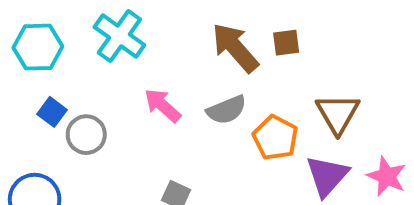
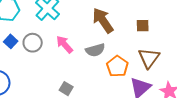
brown square: (286, 43) -> (143, 26), moved
gray circle: (86, 135) -> (33, 43), moved

